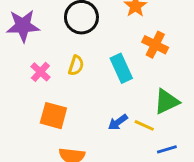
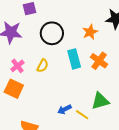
cyan rectangle: (121, 68) -> (74, 59), moved
orange square: (53, 116) -> (14, 89), moved

